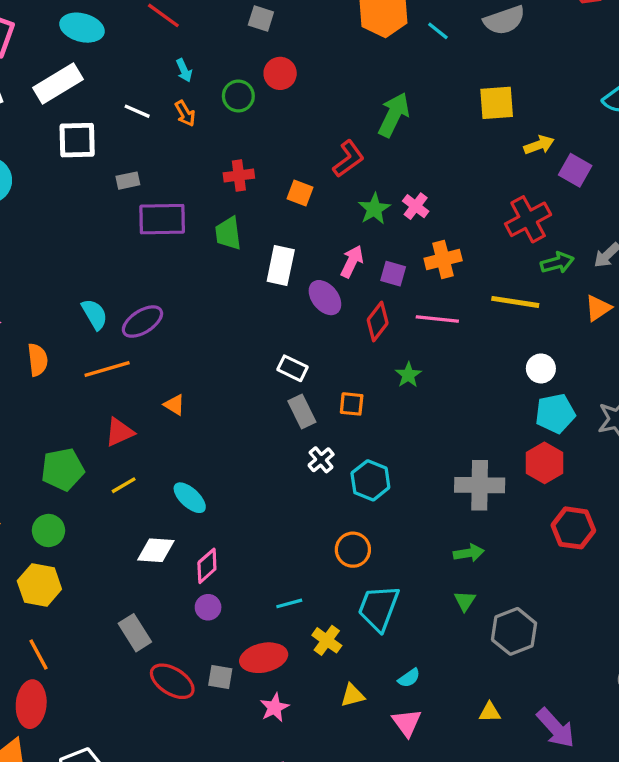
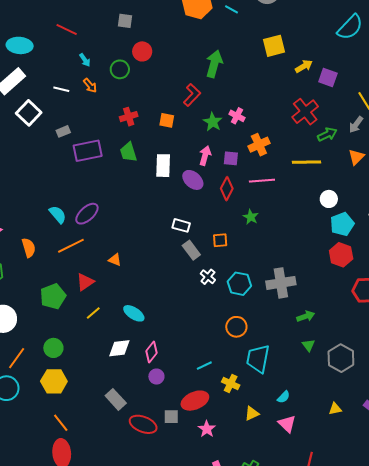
white square: (77, 140) -> (29, 113), turned -35
green pentagon: (63, 469) -> (53, 296), moved
gray cross: (480, 485) -> (281, 283), moved

